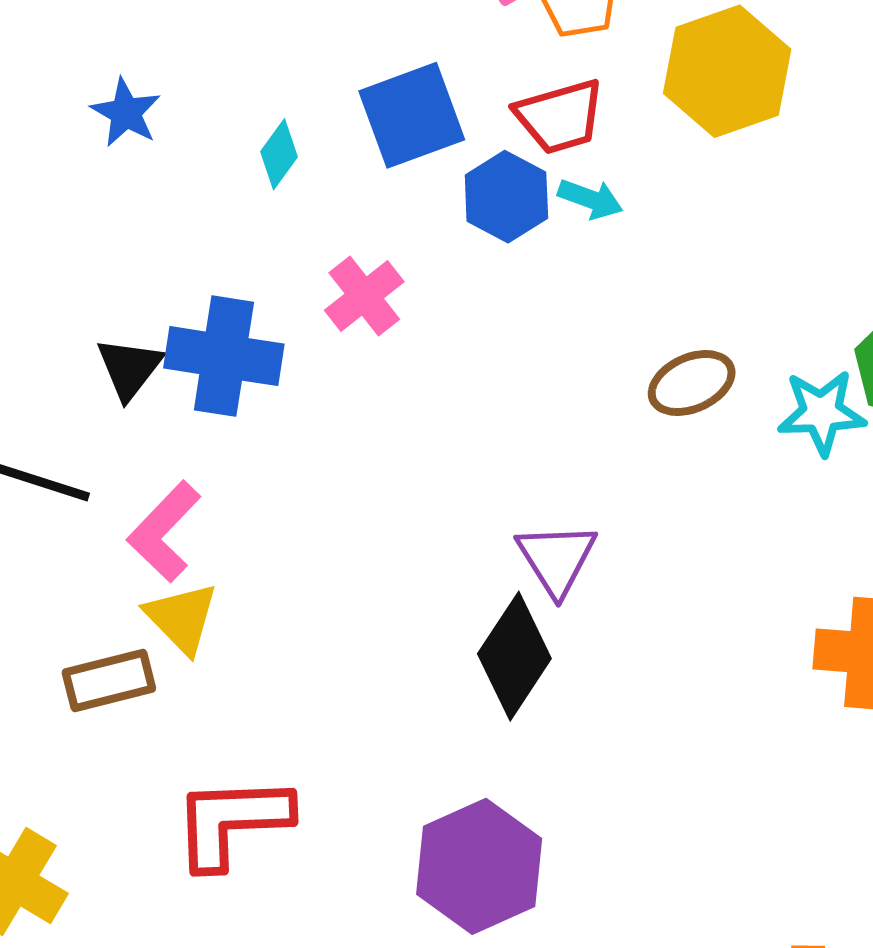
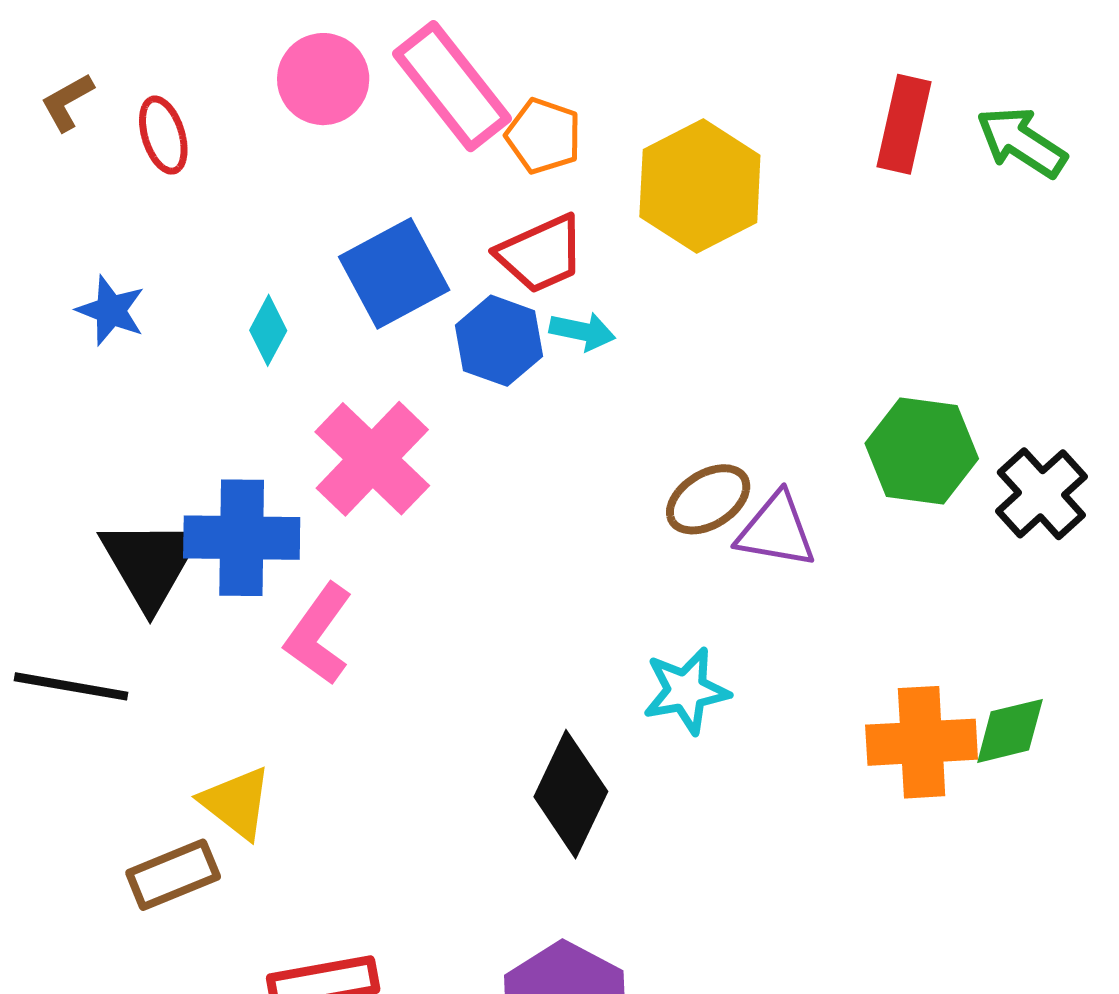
pink cross: (364, 296) -> (372, 459), size x1.5
black triangle: (129, 368) -> (150, 563), size x1.5
cyan star: (822, 413) -> (686, 691), moved
pink L-shape: (164, 532) -> (319, 634), moved
purple triangle: (557, 559) -> (776, 530), moved, turned -40

